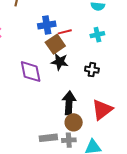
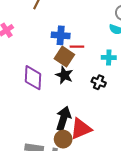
brown square: (55, 44) -> (64, 57), turned -36
black cross: (92, 70) -> (99, 82), moved
red triangle: (102, 110) -> (81, 129), moved

